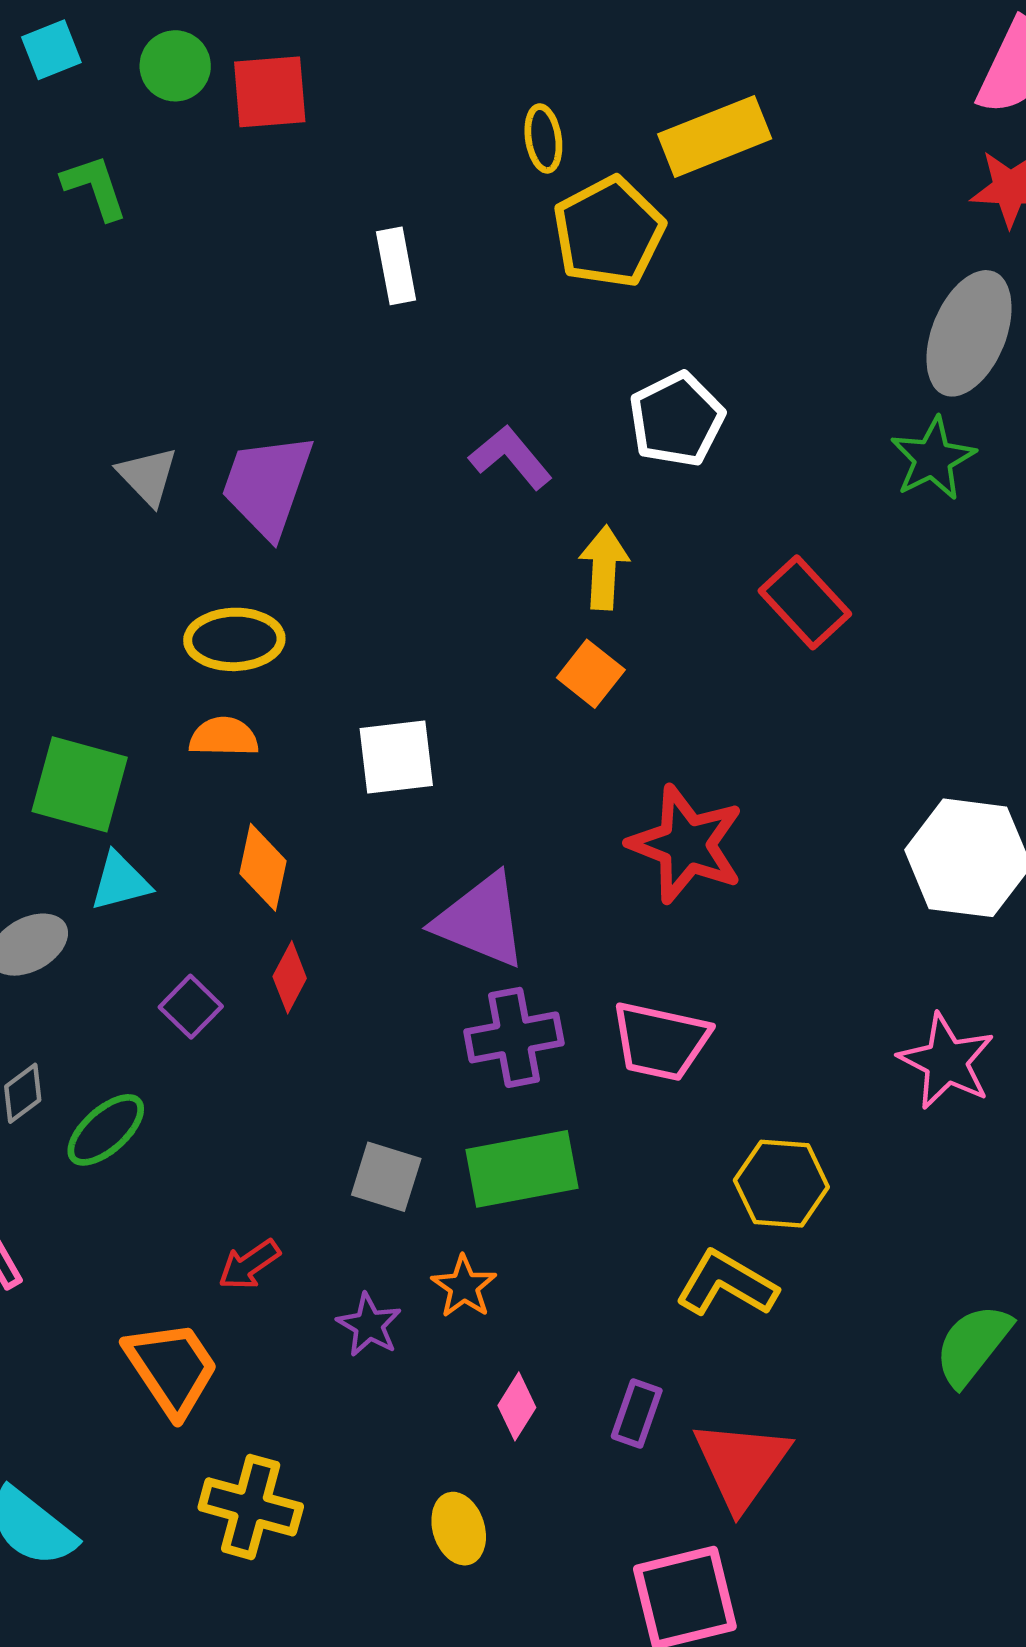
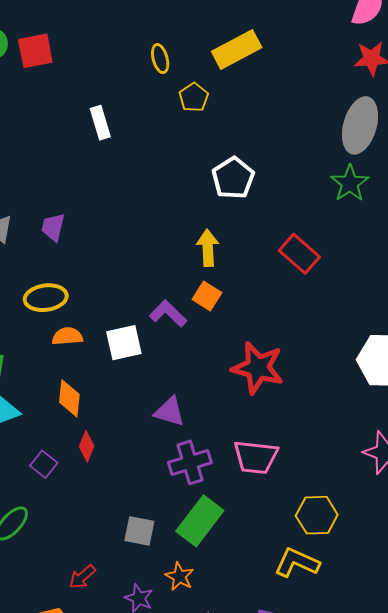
yellow pentagon: (609, 232) -> (194, 97), size x0.6
purple L-shape: (511, 457) -> (168, 314), moved
purple trapezoid: (267, 485) -> (53, 227), size x0.6
orange semicircle: (224, 737) -> (67, 336), moved
purple triangle: (481, 920) -> (170, 412), size x0.7
green rectangle: (522, 1169) -> (200, 521), turned -36

